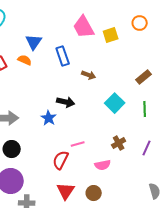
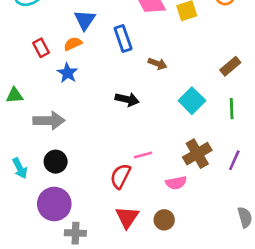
orange semicircle: (25, 60) -> (73, 44), turned -48
blue star: (49, 118) -> (68, 73), moved
brown cross: (119, 143) -> (197, 154), size x1.5

